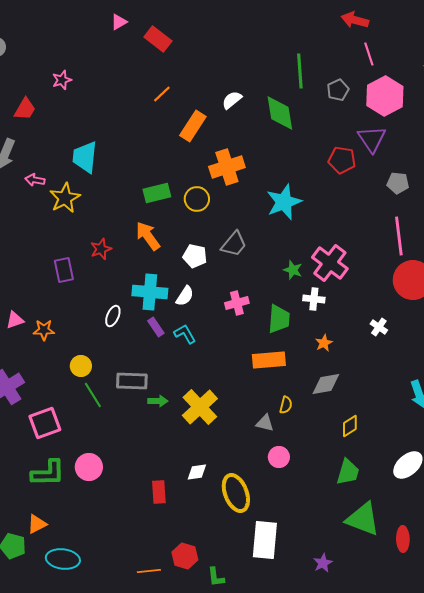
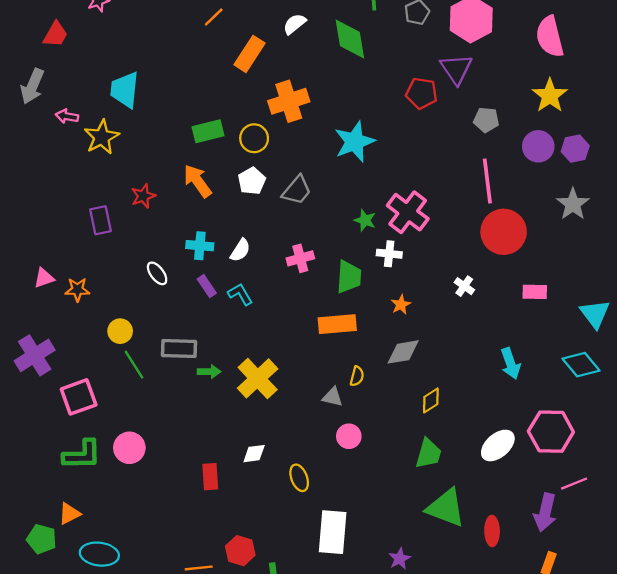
white pentagon: (195, 256) -> (252, 181), moved, turned 30
cyan cross: (150, 292) -> (200, 246), size x0.7
white ellipse: (113, 316) -> (157, 273), turned -60
yellow ellipse: (236, 493) -> (299, 478), size x0.6

